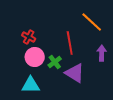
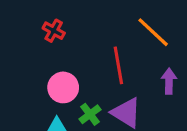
red cross: (29, 37) -> (54, 31), moved
green cross: (55, 62) -> (90, 114), moved

